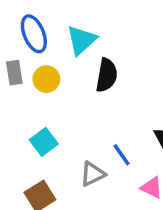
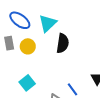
blue ellipse: (34, 34) -> (20, 20), turned -30

